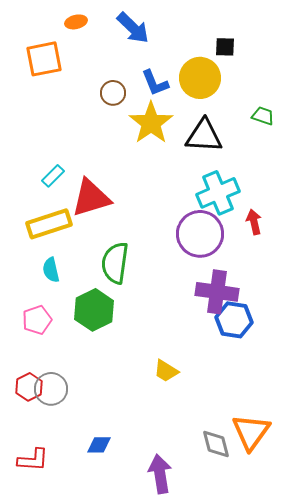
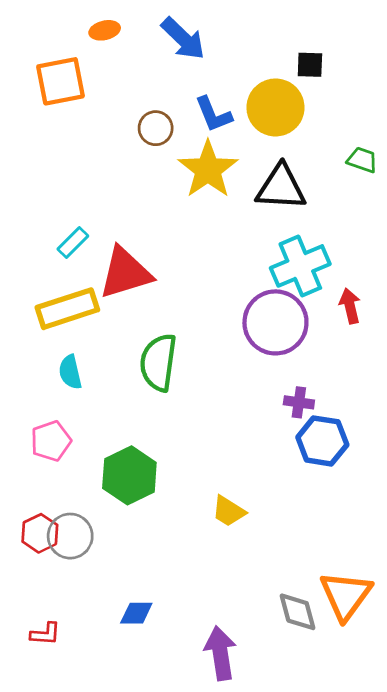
purple cross: (217, 292) -> (299, 402), size x0.5
green hexagon: (94, 310) -> (129, 475), moved
red L-shape: (33, 460) -> (45, 634), size x0.7

